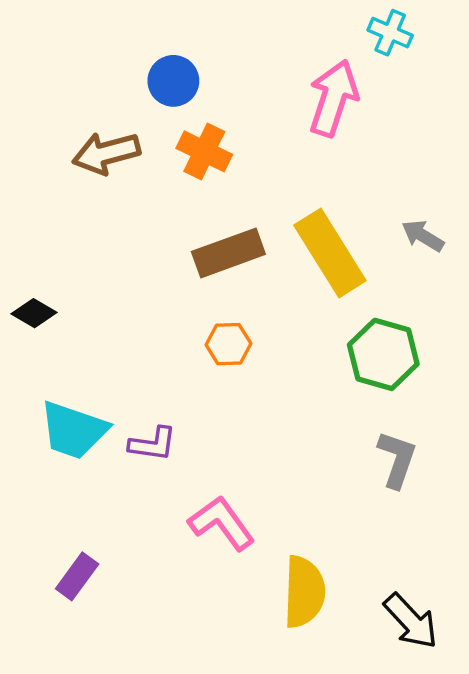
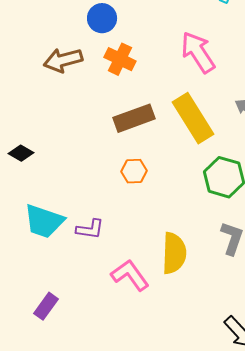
pink arrow: (333, 98) -> (198, 52), moved, turned -51
yellow semicircle: (304, 592) -> (174, 253), moved

